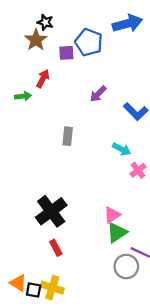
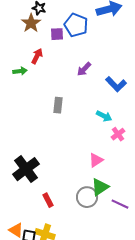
black cross: (51, 211) -> (26, 169), moved
pink triangle: (112, 215) -> (96, 160), moved
gray circle: (126, 267) -> (87, 197), moved

